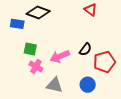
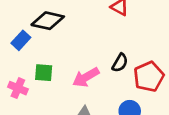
blue rectangle: (17, 24) -> (21, 40), turned -48
pink cross: (36, 67) -> (18, 88), moved

